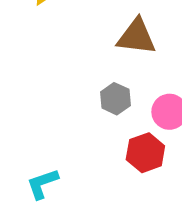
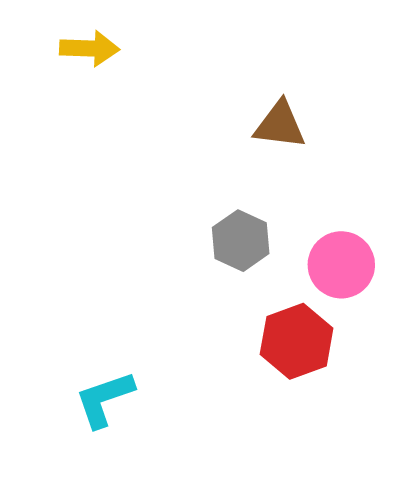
brown triangle: (136, 37) -> (280, 125), size x0.7

